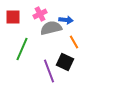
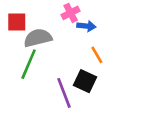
pink cross: (40, 14) -> (71, 13), moved
gray semicircle: (51, 28) -> (38, 38), moved

